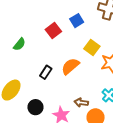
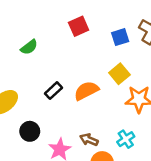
blue square: (77, 21) -> (120, 37), moved
red square: (53, 30) -> (79, 26), moved

